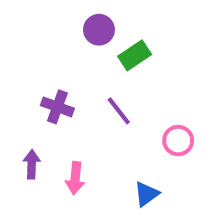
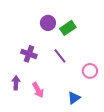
purple circle: (99, 30) -> (48, 23), moved
pink arrow: (75, 178) -> (38, 90), turned -35

